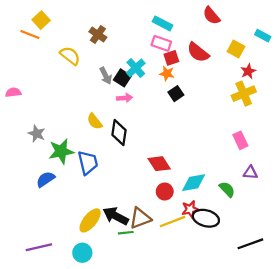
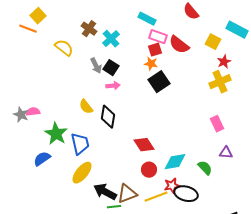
cyan rectangle: (263, 36) -> (237, 30), size x1.5
pink rectangle: (161, 43) -> (158, 37), moved
cyan cross: (136, 68) -> (111, 39), moved
pink semicircle: (13, 92) -> (33, 112), moved
black square: (176, 94) -> (159, 82), size x1.5
gray star: (37, 134) -> (21, 115), moved
green star: (61, 151) -> (56, 134), turned -30
yellow ellipse: (90, 220) -> (82, 173), moved

